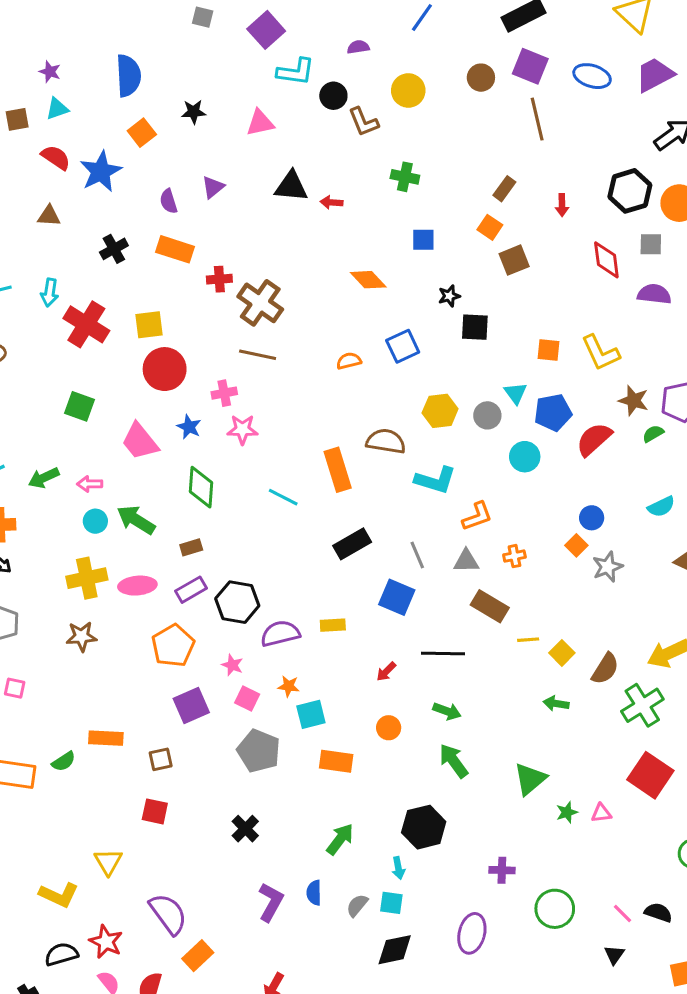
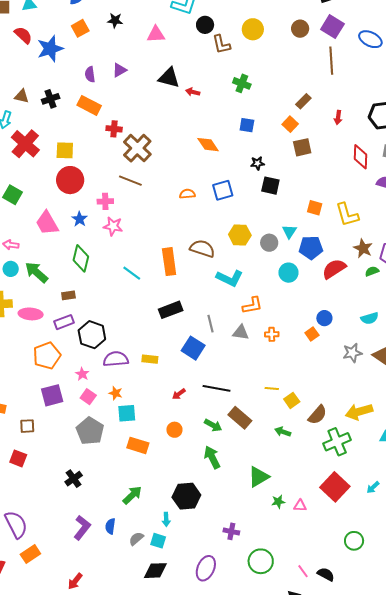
brown triangle: (49, 216) -> (22, 96), moved
gray star: (608, 567) -> (352, 353), moved
brown rectangle: (490, 606) -> (240, 418), moved

